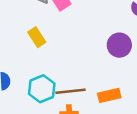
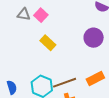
yellow rectangle: (37, 37) -> (48, 43), moved

